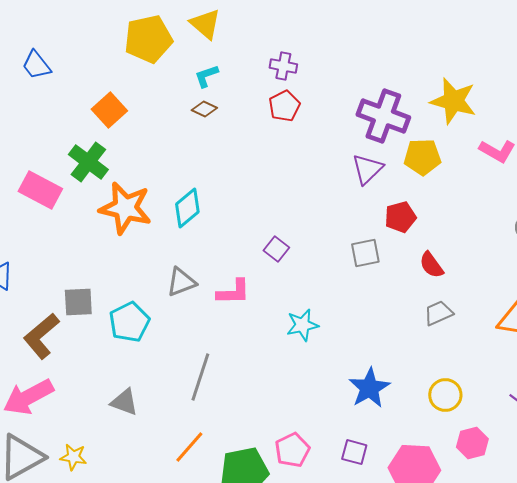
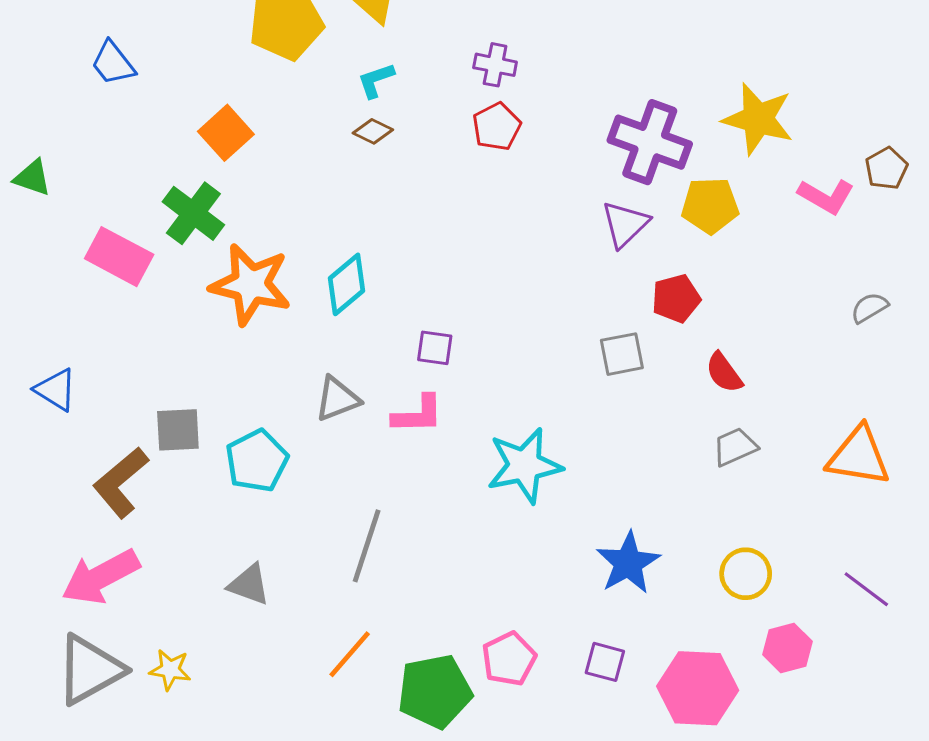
purple square: (276, 249) -> (435, 348), moved, turned -30
cyan star: (302, 325) -> (524, 465), size x1.5

